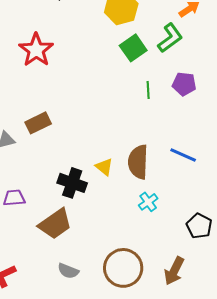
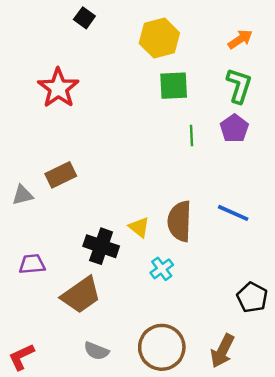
green L-shape: (170, 38) -> (239, 86), moved, turned -36
green square: (133, 48) -> (174, 86), turned 32
purple pentagon: (184, 84) -> (234, 128), turned 30
cyan cross: (148, 202) -> (162, 269), moved

